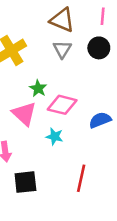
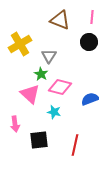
gray triangle: (62, 49) -> (49, 56), moved
black square: (25, 182) -> (39, 140), moved

